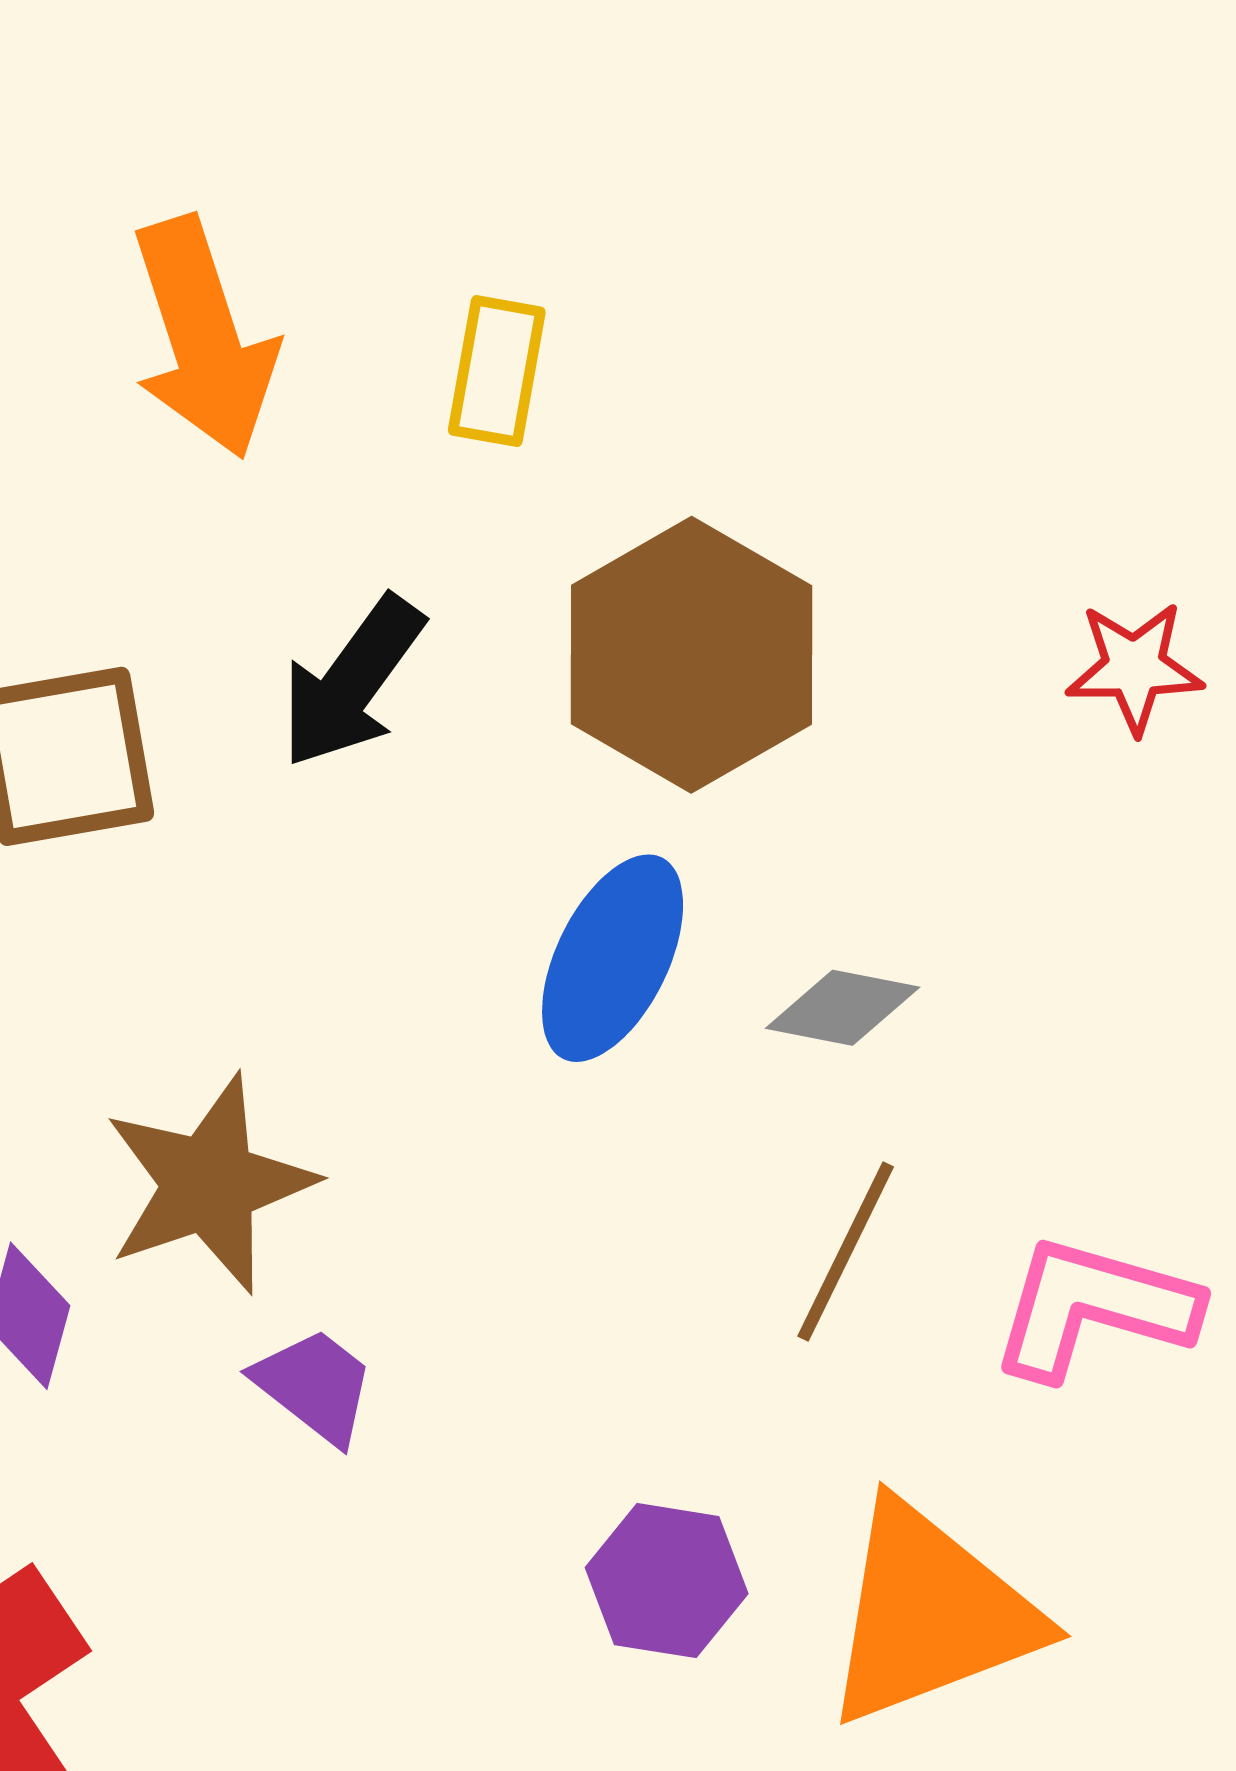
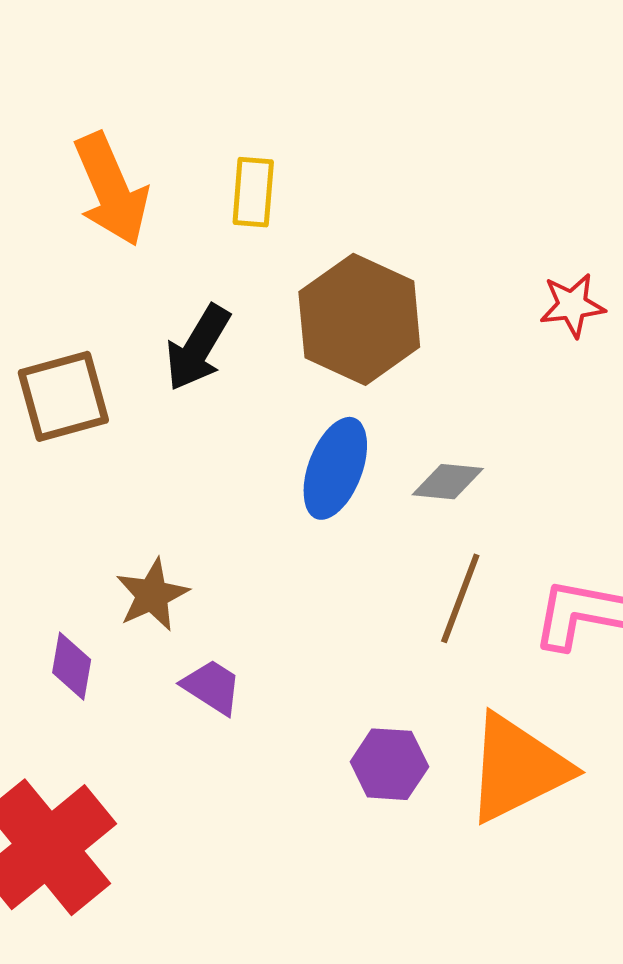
brown star: (209, 1184) -> (152, 595), size x0.7

